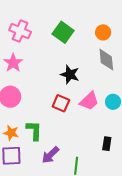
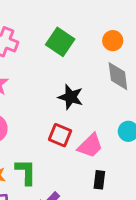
pink trapezoid: (89, 101) -> (90, 146), moved
black rectangle: (107, 144) -> (99, 180), moved

